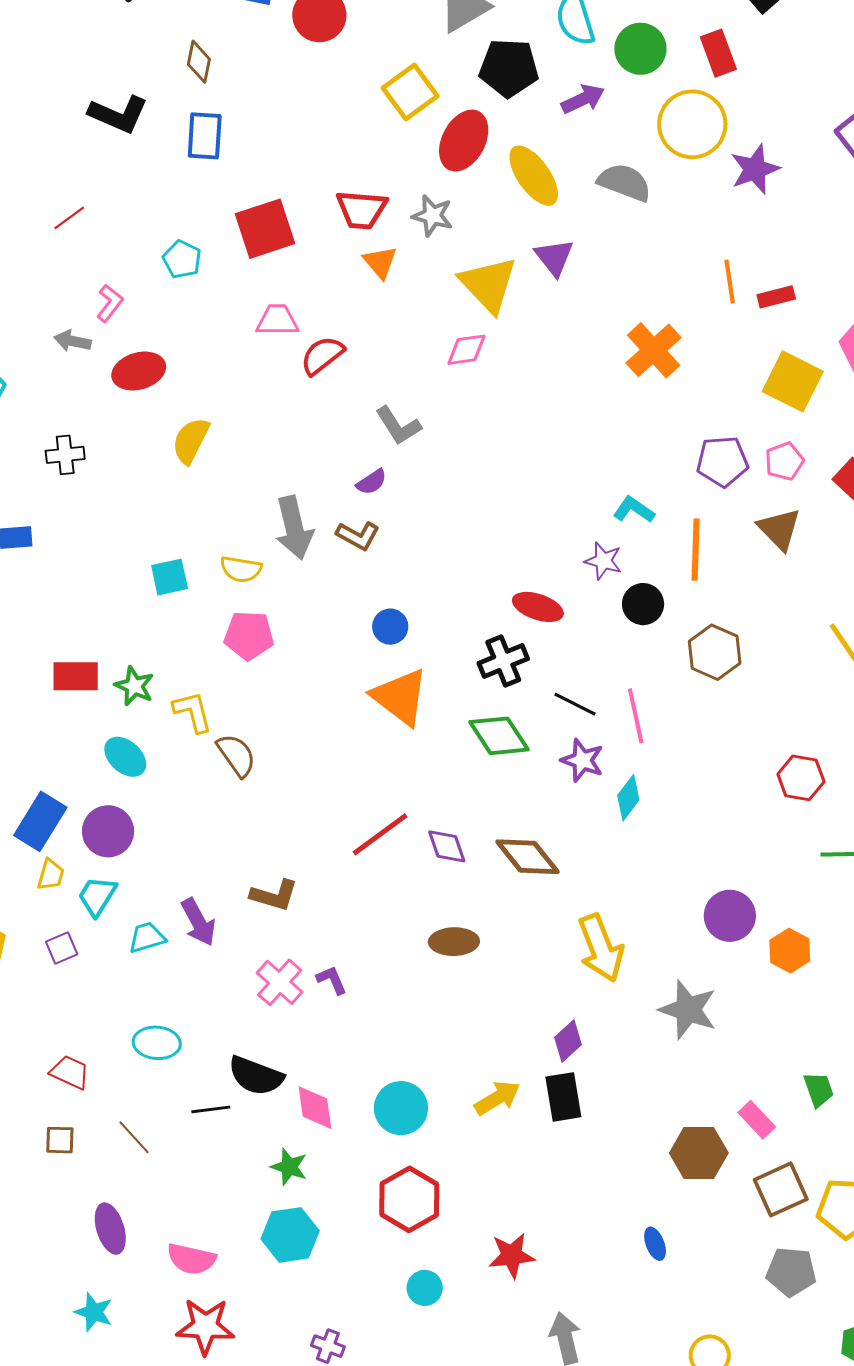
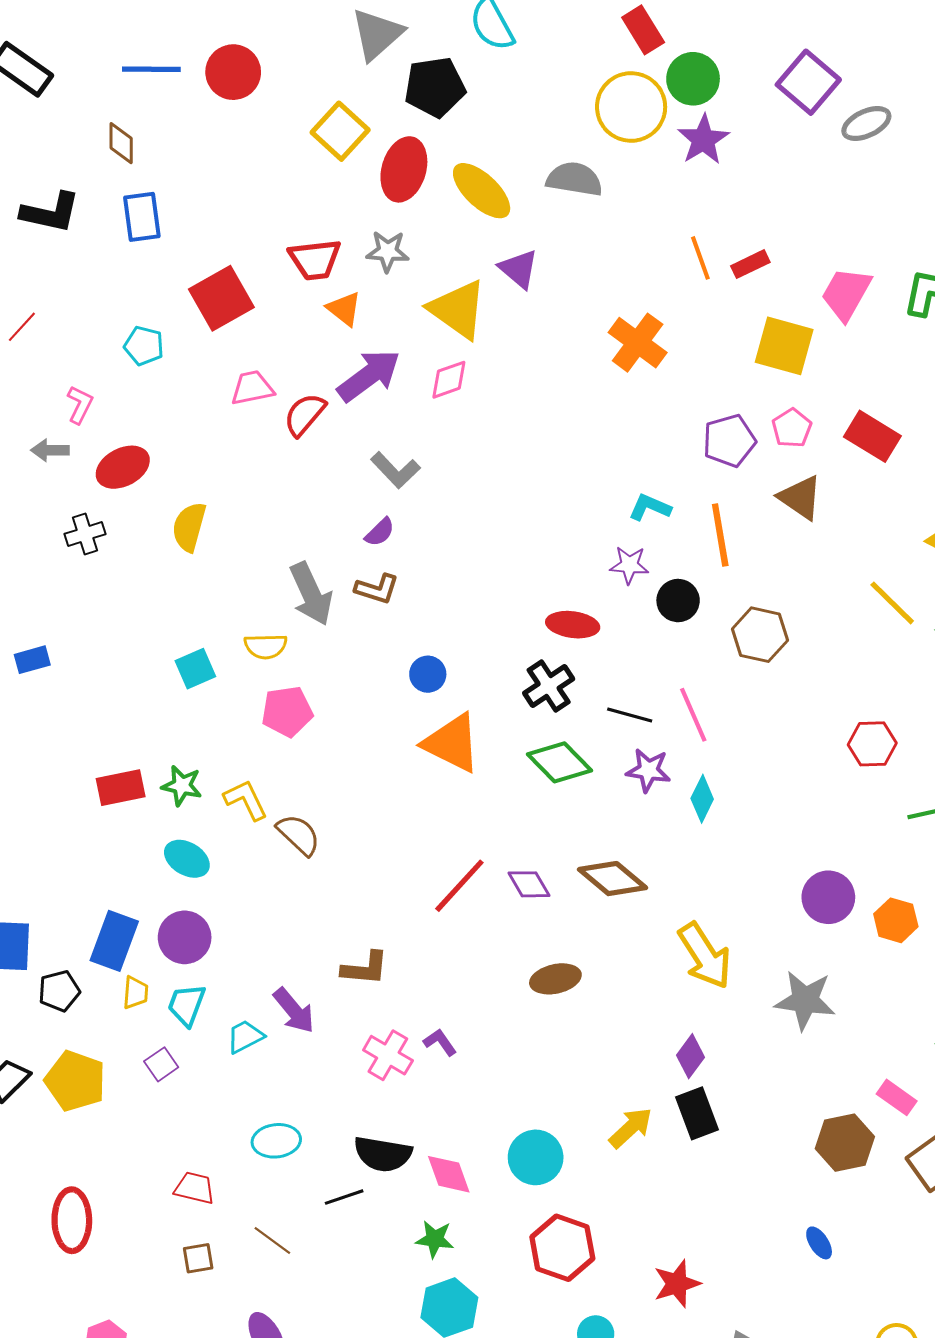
green circle: (640, 49) -> (693, 79), moved
purple arrow: (583, 99) -> (369, 375), moved, size x1.5
black cross: (65, 455) -> (85, 534), moved

